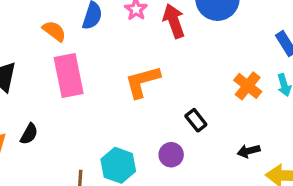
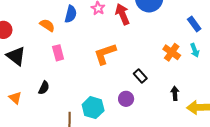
pink rectangle: (69, 75) -> (58, 53), size x0.6
black semicircle: (29, 134) -> (44, 88), moved
black arrow: (249, 151) -> (175, 93), turned 104

